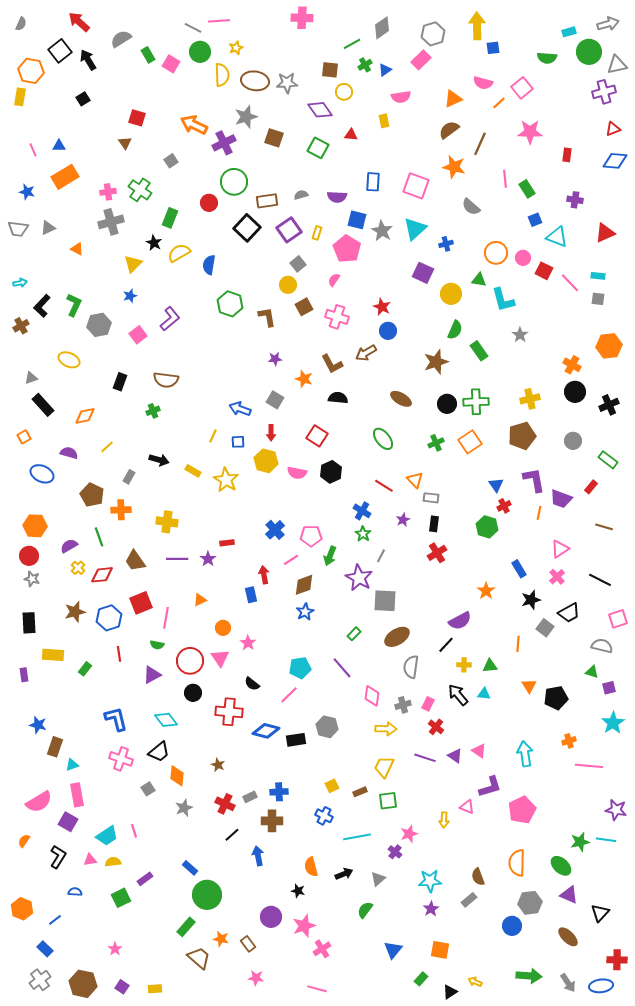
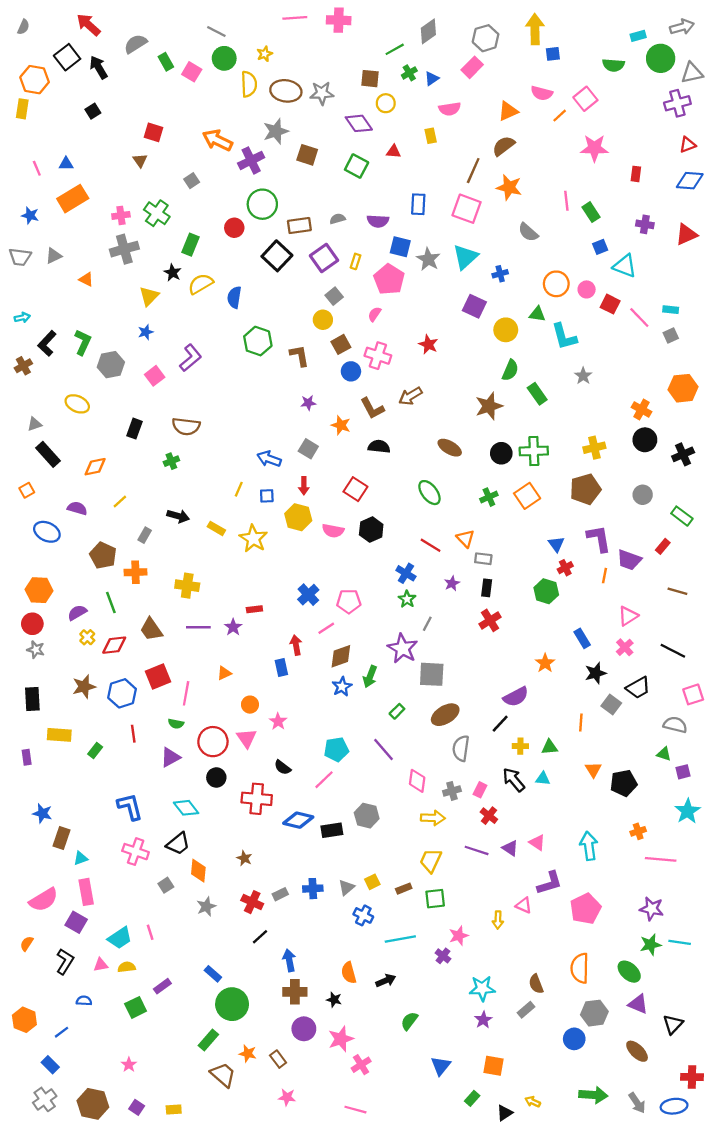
pink line: (219, 21) -> (295, 18), moved
brown line: (480, 144) -> (473, 171), moved
red triangle: (605, 233) -> (686, 234), moved
gray square: (598, 299) -> (671, 335), turned -32
blue circle: (388, 331) -> (351, 371), moved
green arrow: (330, 556) -> (370, 677), moved
purple star: (616, 810) -> (652, 909), moved
brown cross: (272, 821) -> (295, 992), moved
gray triangle: (378, 879) -> (346, 887), moved

